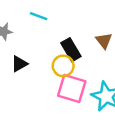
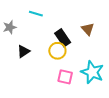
pink square: (72, 89) -> (65, 77), moved, size x0.7

